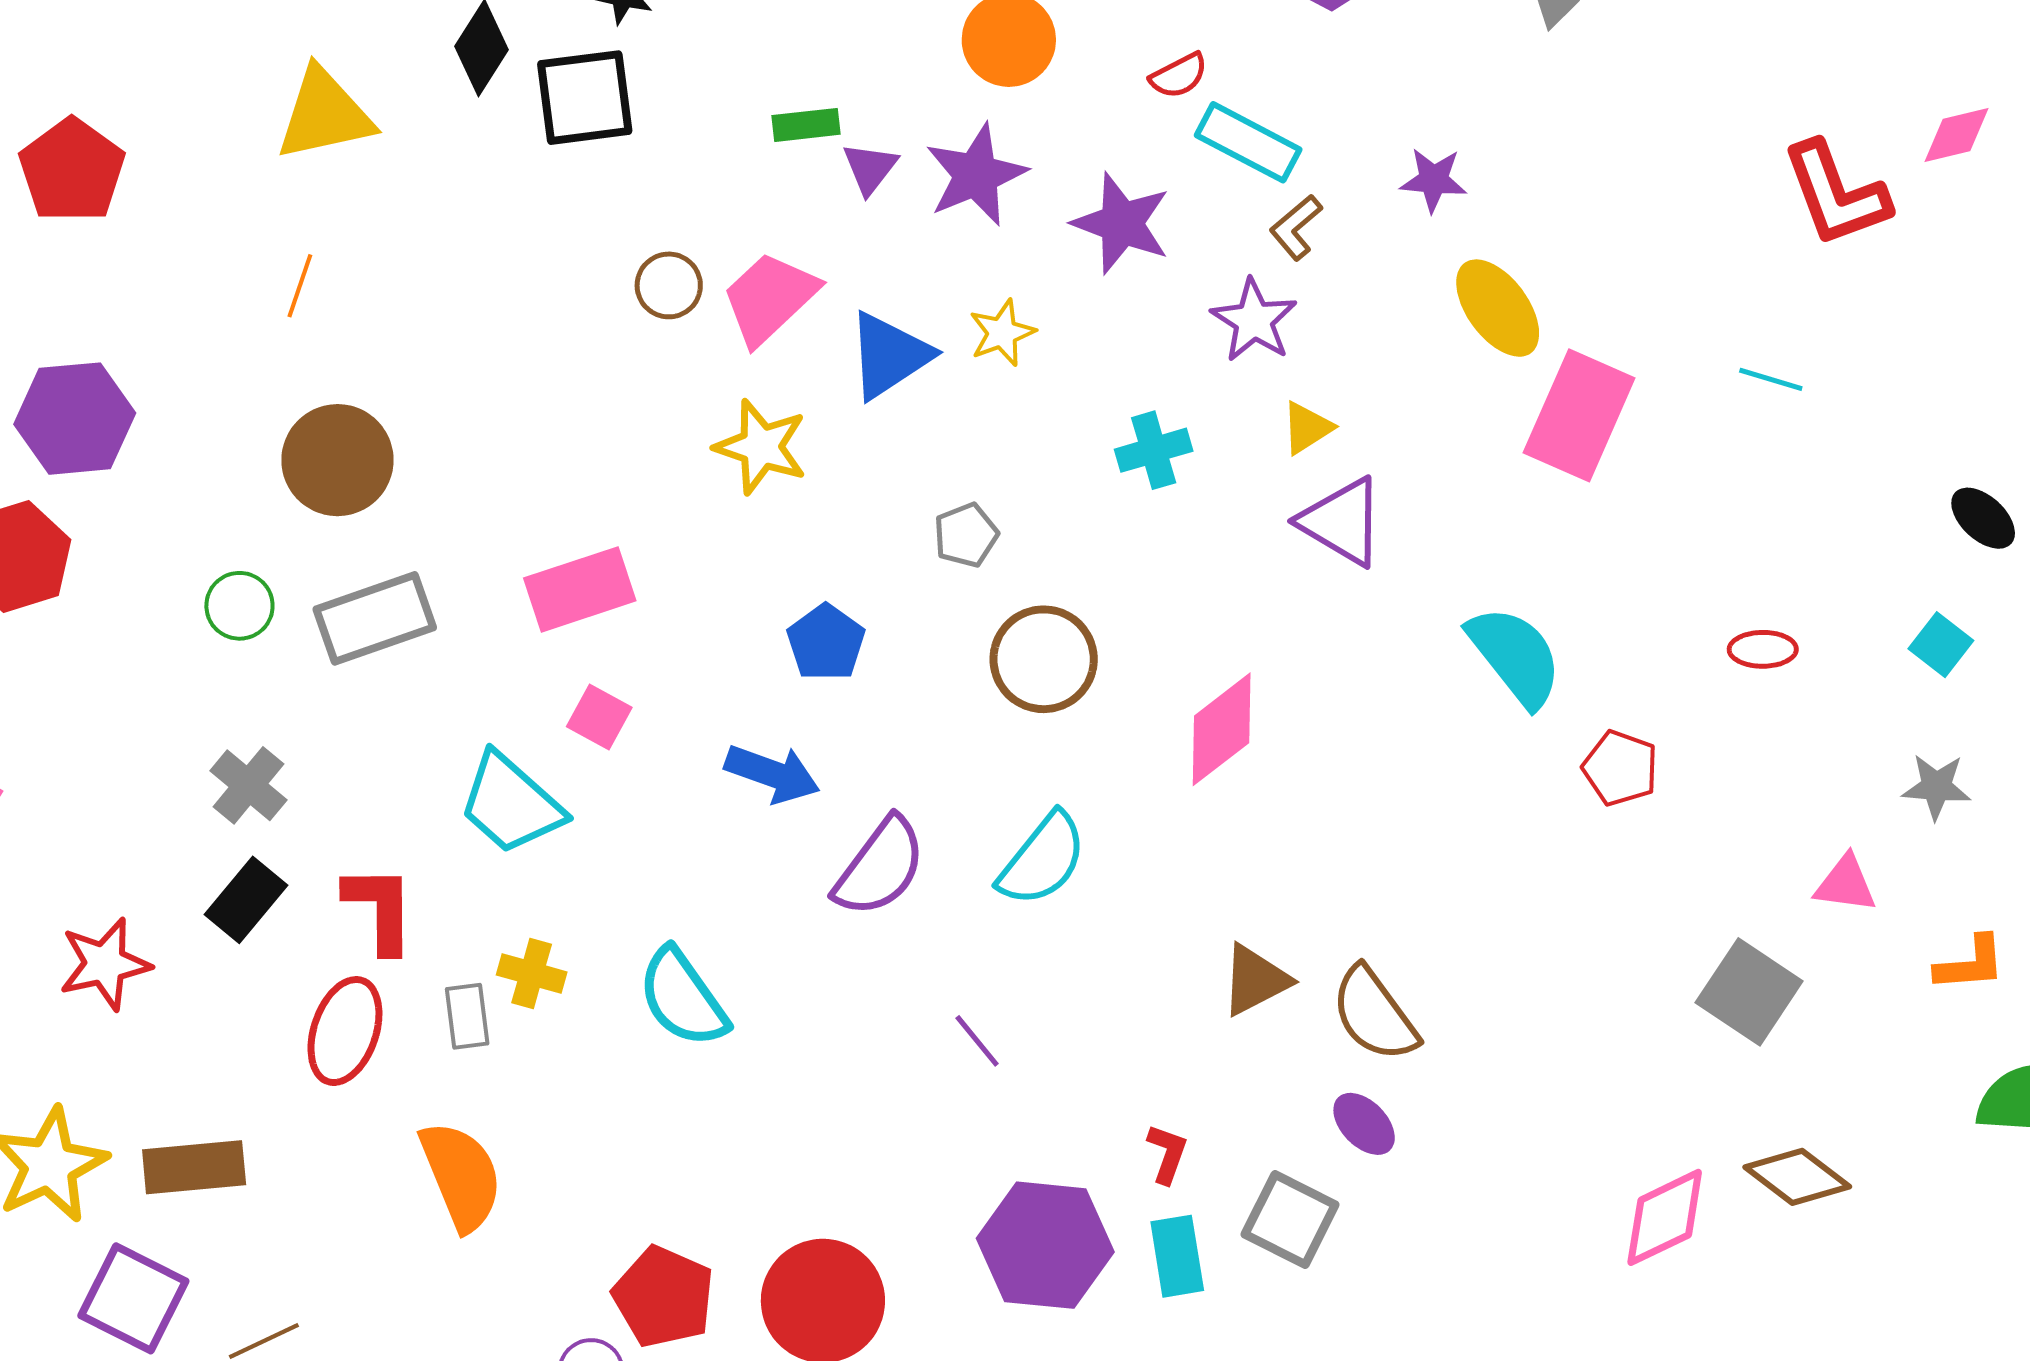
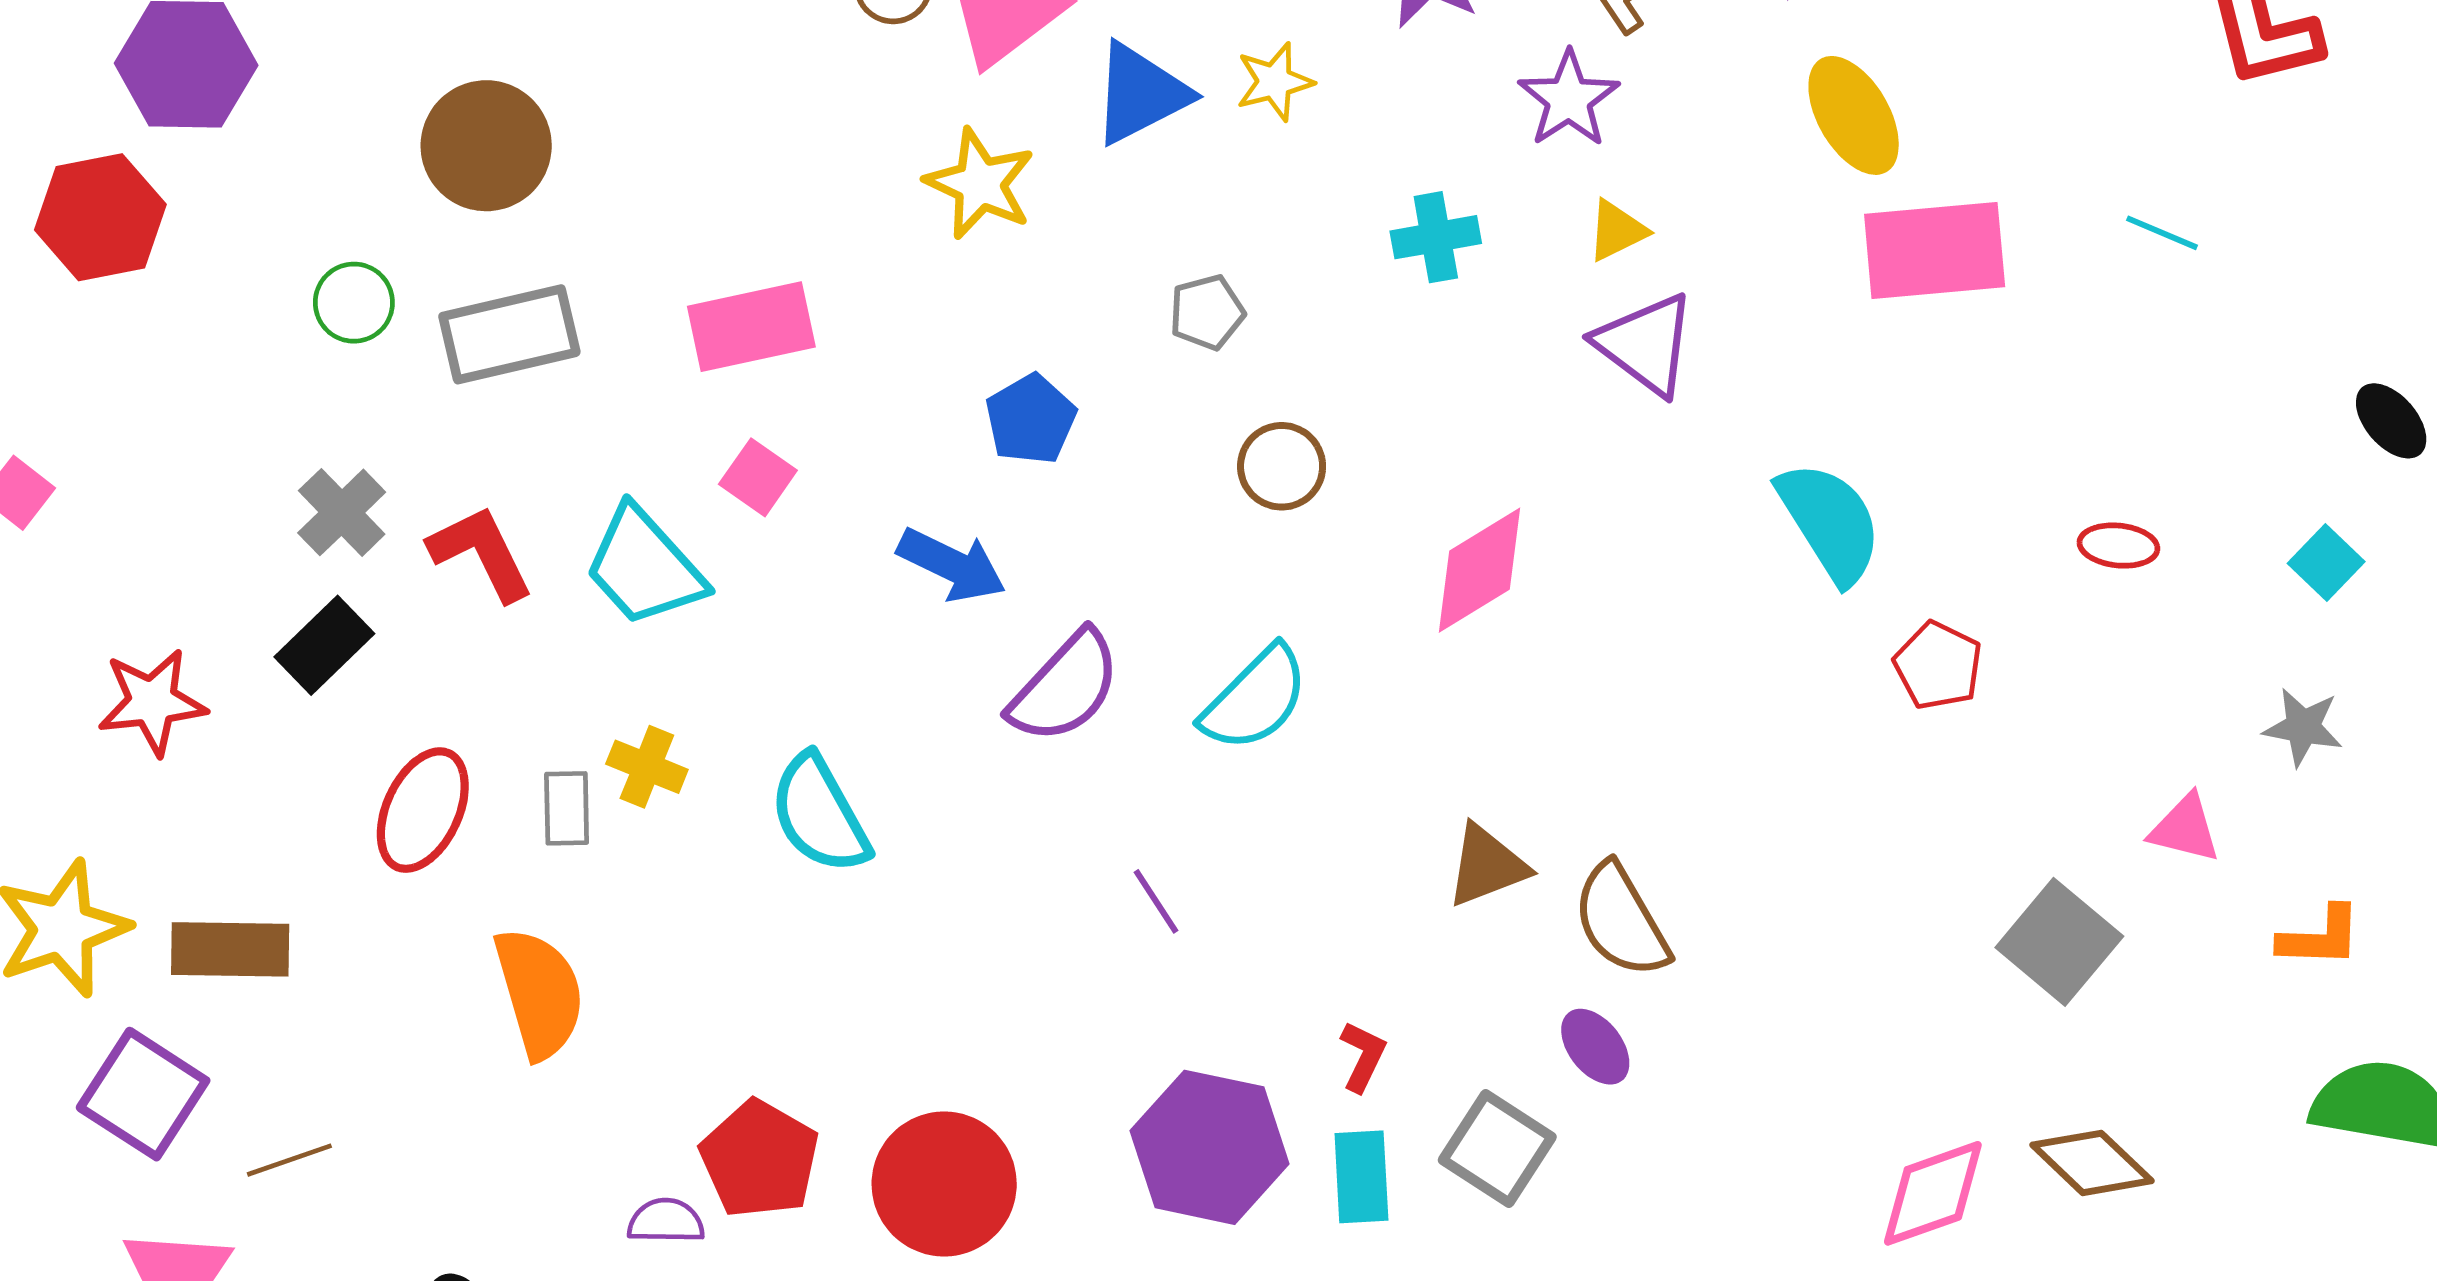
pink rectangle: (1579, 415) -> (1935, 251), turned 55
brown circle: (1044, 659) -> (1282, 466), size x0.7
red L-shape: (380, 909) -> (481, 553), moved, turned -32

